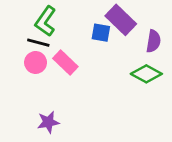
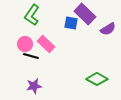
purple semicircle: (153, 41) -> (108, 29), turned 49
black line: (38, 43) -> (31, 56), moved
green diamond: (146, 74) -> (97, 79), moved

